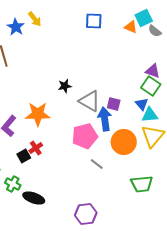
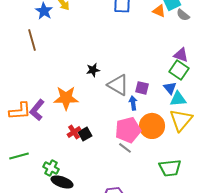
blue arrow: (105, 119) -> (133, 103), size x0.6
pink pentagon: (85, 136) -> (128, 130), moved
red cross: (36, 148) -> (74, 132), moved
black square: (24, 156) -> (85, 134), moved
green cross: (13, 184) -> (51, 168), moved

